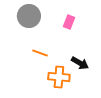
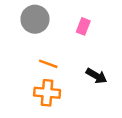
orange cross: (59, 77) -> (47, 93), moved

